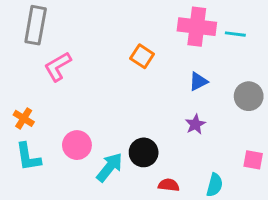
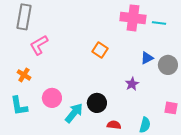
orange square: (142, 56) -> (100, 50), moved
blue triangle: (198, 81) -> (147, 58), moved
orange cross: (24, 118) -> (24, 75), moved

